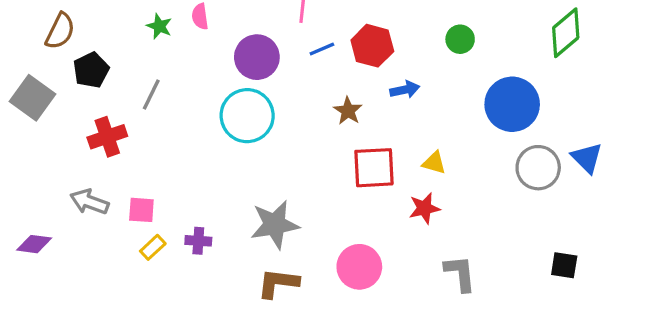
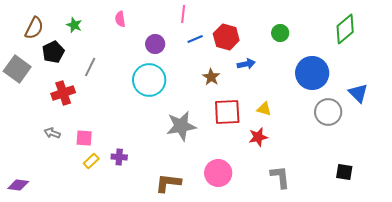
green star: (159, 26) -> (74, 25), moved
purple circle: (257, 57) -> (155, 44), size x0.7
blue triangle: (587, 158) -> (358, 93), moved
gray arrow: (89, 202) -> (52, 133), size x0.7
gray star: (275, 225) -> (181, 126), moved
purple diamond: (34, 244) -> (18, 185), moved

